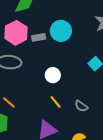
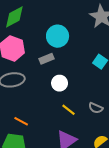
gray rectangle: (39, 37) -> (46, 59), moved

